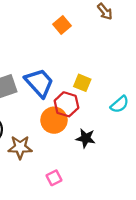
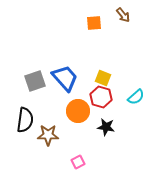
orange square: (62, 25) -> (94, 23), moved, turned 35
red hexagon: (66, 104) -> (101, 97), moved

